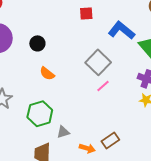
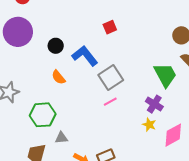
red square: (86, 13) -> (110, 27), turned -32
blue L-shape: (122, 30) -> (85, 56), moved

